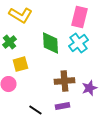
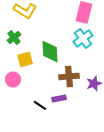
green diamond: (50, 43) -> (50, 51), moved
purple rectangle: (62, 106) -> (59, 98), moved

